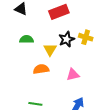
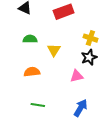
black star: (67, 39) -> (89, 57), moved
orange semicircle: (41, 69) -> (32, 72), moved

